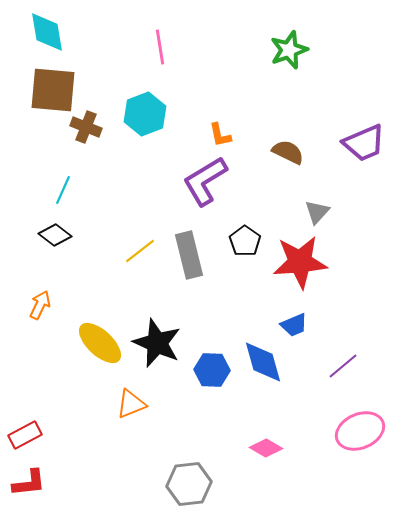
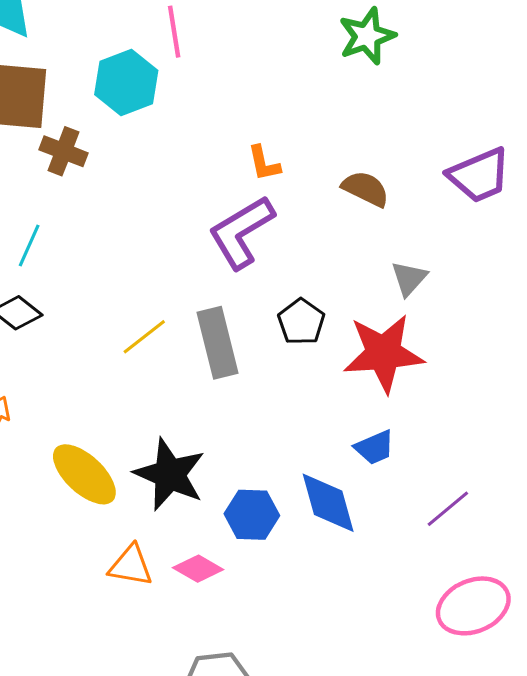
cyan hexagon: (145, 114) -> (126, 83), moved
orange triangle: (131, 404) -> (131, 566), turned 32
pink diamond: (266, 448) -> (198, 569), moved

